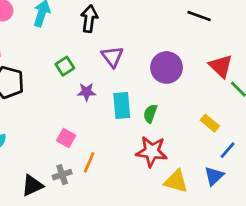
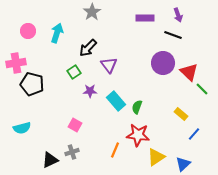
black arrow: (89, 19) -> (88, 48), moved, turned -144
purple circle: (167, 67) -> (163, 63), moved
cyan rectangle: (122, 105) -> (116, 101), turned -36
orange line: (89, 162) -> (115, 150), moved
blue triangle: (214, 176) -> (183, 164), moved
yellow triangle: (176, 181) -> (156, 157), turned -48

